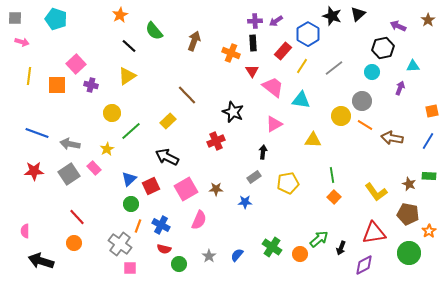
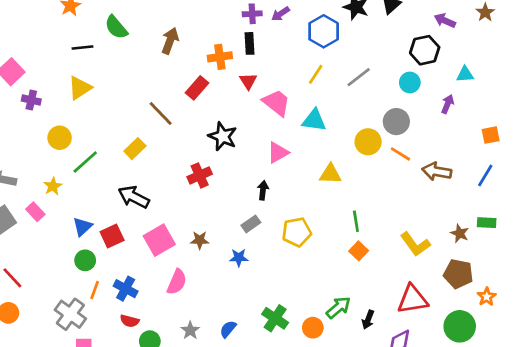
black line: (129, 46) -> (82, 47), turned -49
red rectangle: (283, 51) -> (197, 88), moved
orange cross: (231, 53) -> (220, 57), turned -30

